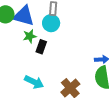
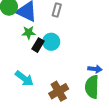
cyan circle: (51, 23) -> (51, 42), moved

